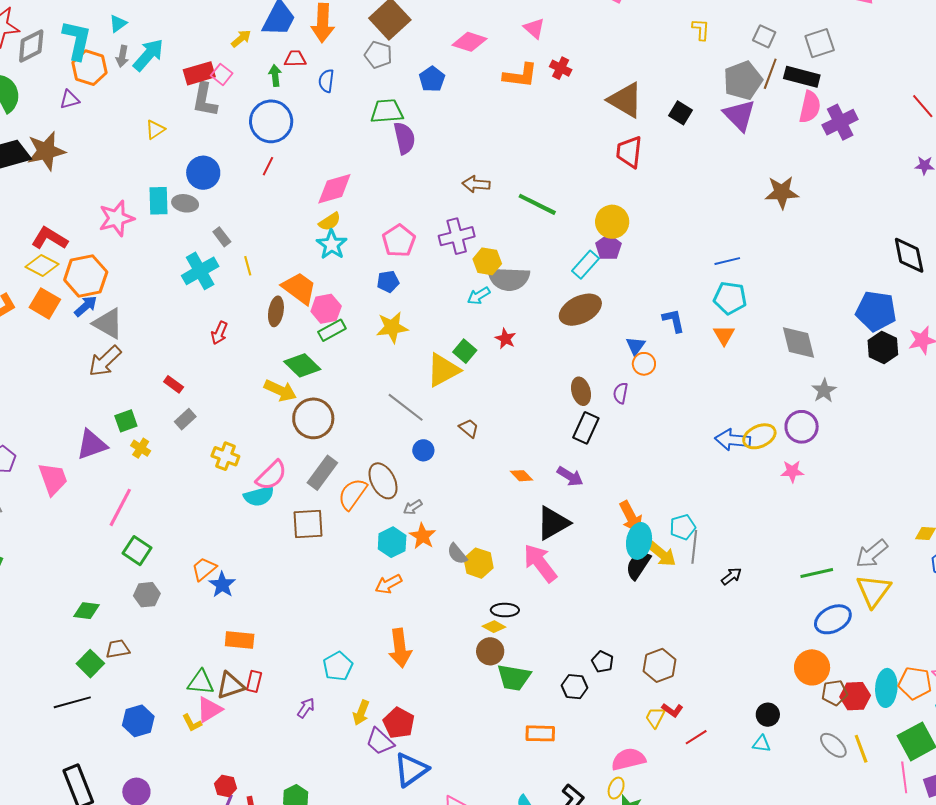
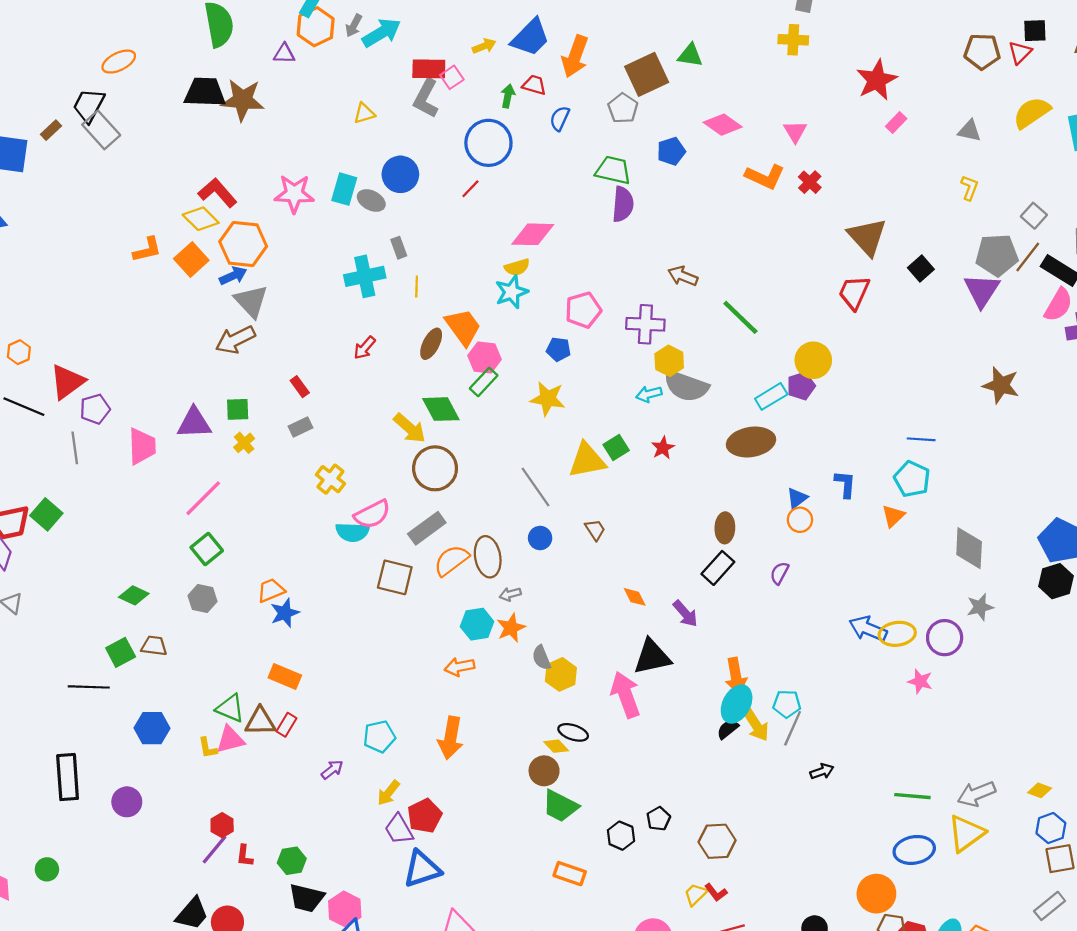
green rectangle: (332, 330) -> (484, 382), turned -36
purple semicircle: (621, 393) -> (779, 573), moved
black semicircle: (638, 565) -> (728, 729), size x0.7

